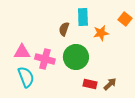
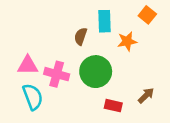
orange square: (125, 19) -> (147, 15), moved
brown arrow: (110, 84) -> (146, 95), moved

